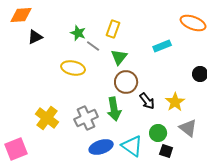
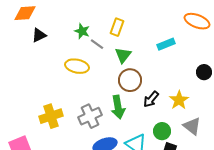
black arrow: (147, 101) -> (151, 99), turned 78
yellow cross: (47, 118) -> (51, 116), turned 35

